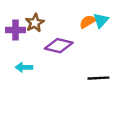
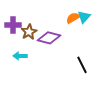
brown star: (35, 23) -> (29, 32), moved
black line: (98, 78) -> (82, 65), turned 66

